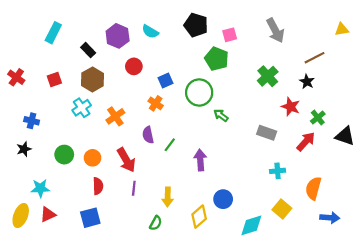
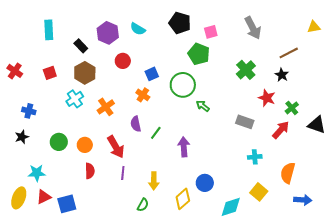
cyan rectangle: (53, 33) -> (49, 30), turned -30
blue square: (90, 218) -> (67, 204), moved

